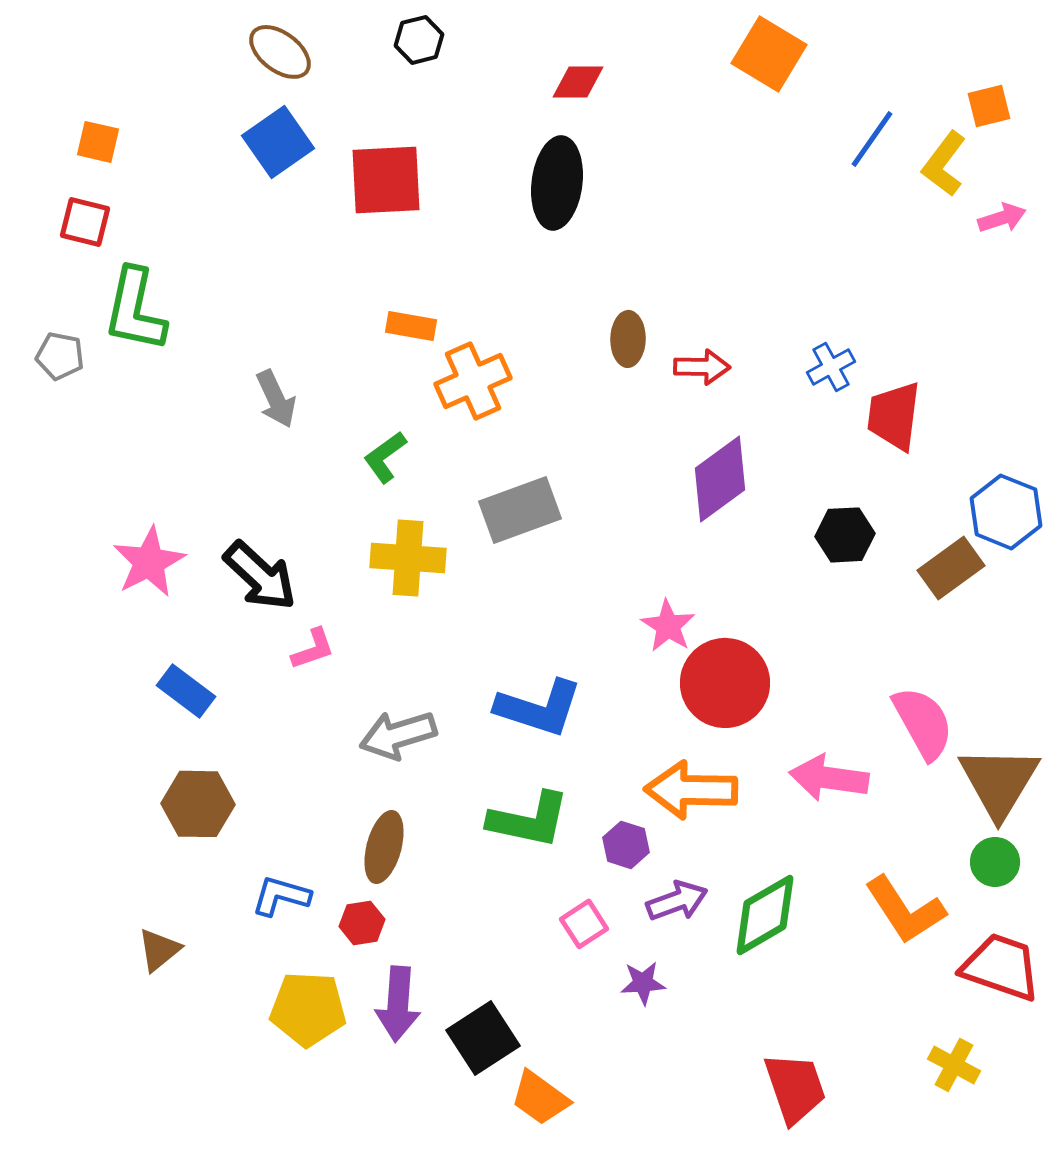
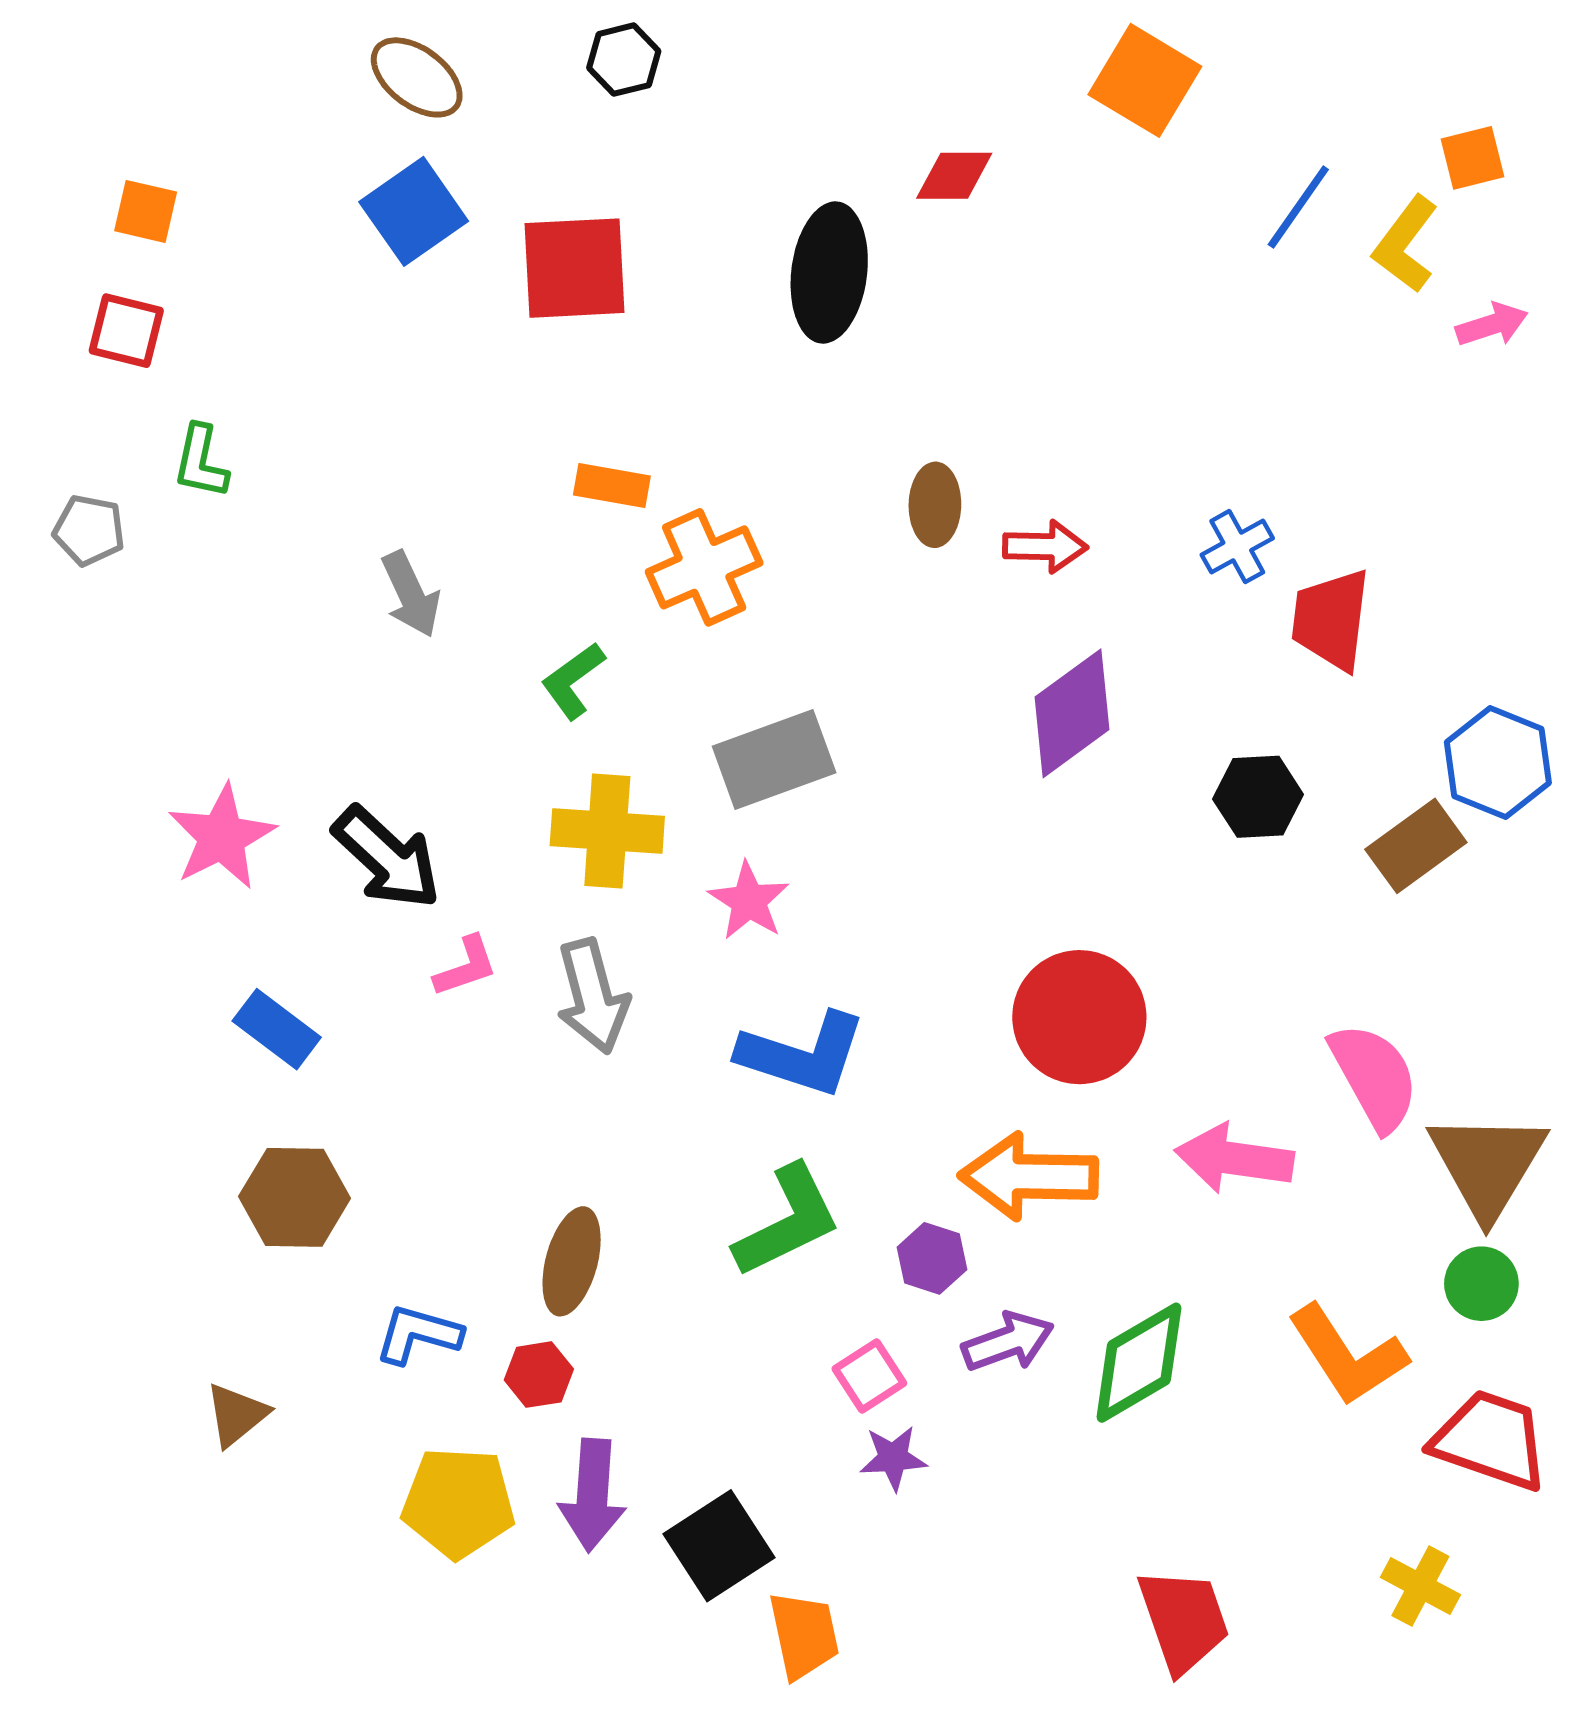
red diamond: (578, 82) -> (954, 176), moved
green L-shape: (135, 310) -> (201, 462), size x0.6
pink star: (668, 626) -> (749, 901), moved
gray arrow: (398, 735) -> (592, 996), moved, turned -88
green L-shape: (529, 820) -> (788, 1221), turned -38
purple star: (643, 983) -> (893, 1458), moved
orange trapezoid: (540, 1098) -> (804, 1635), turned -138

